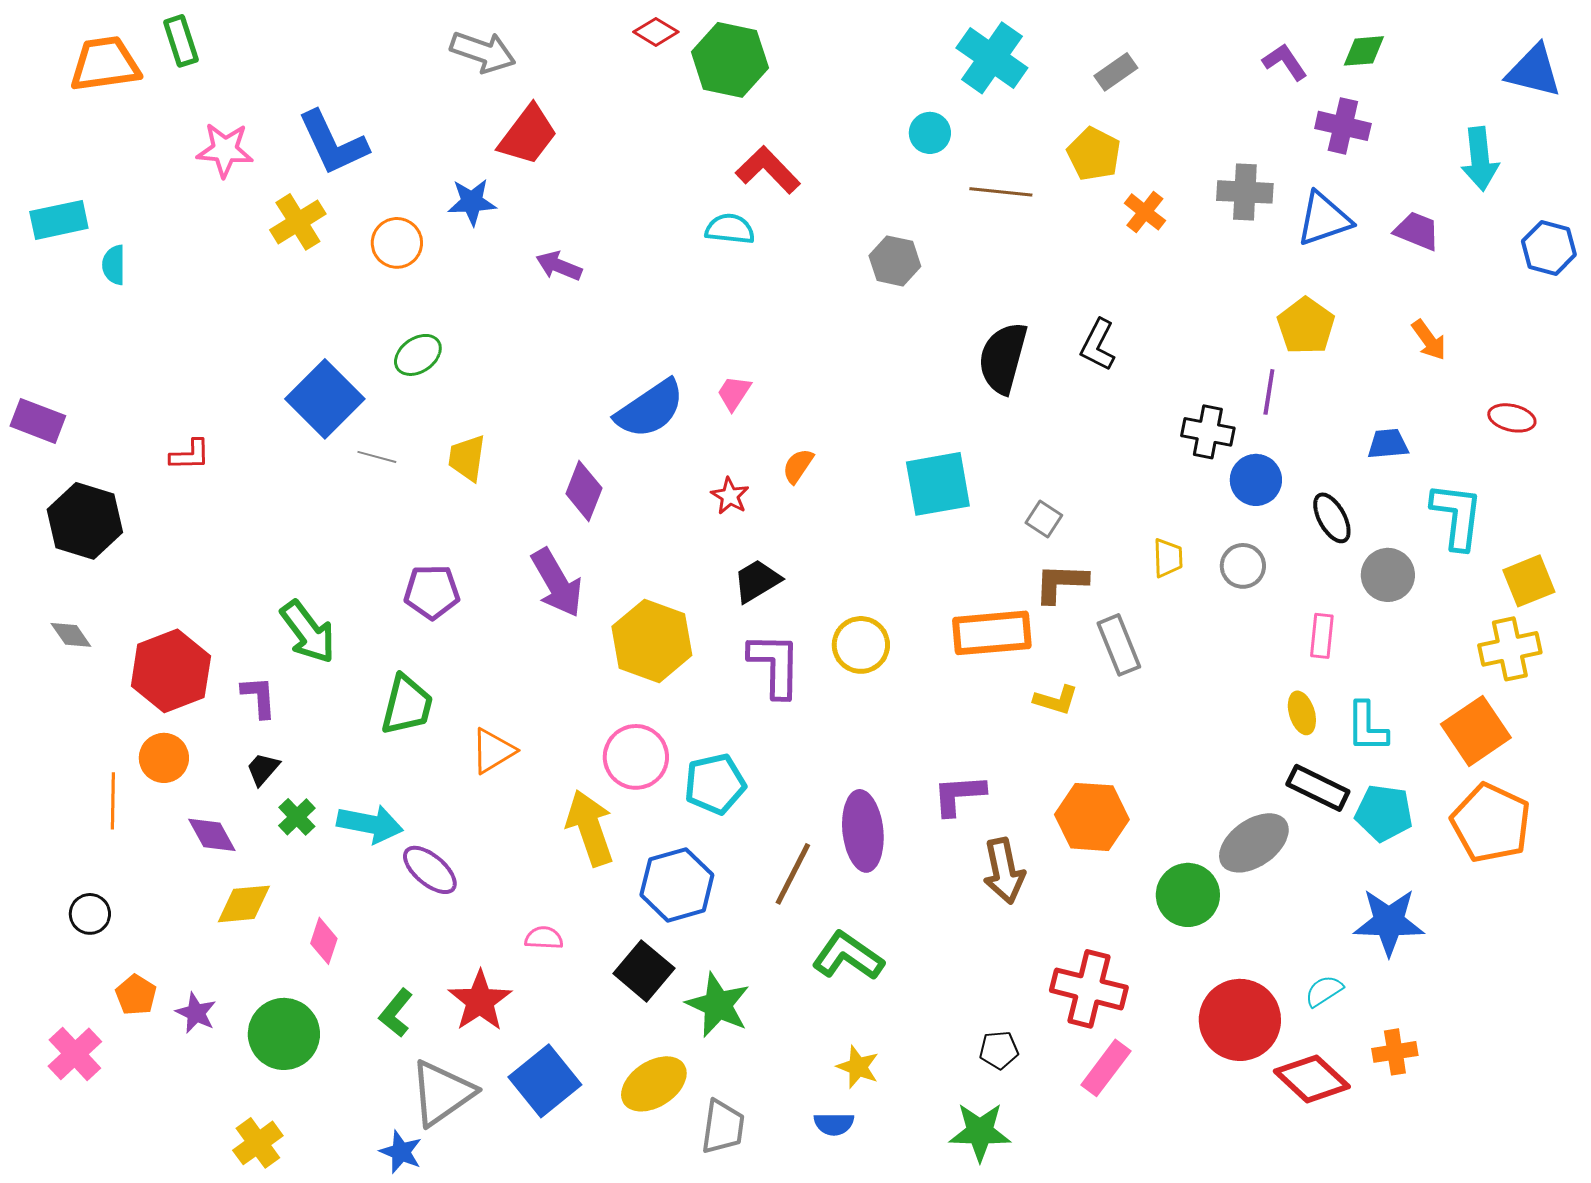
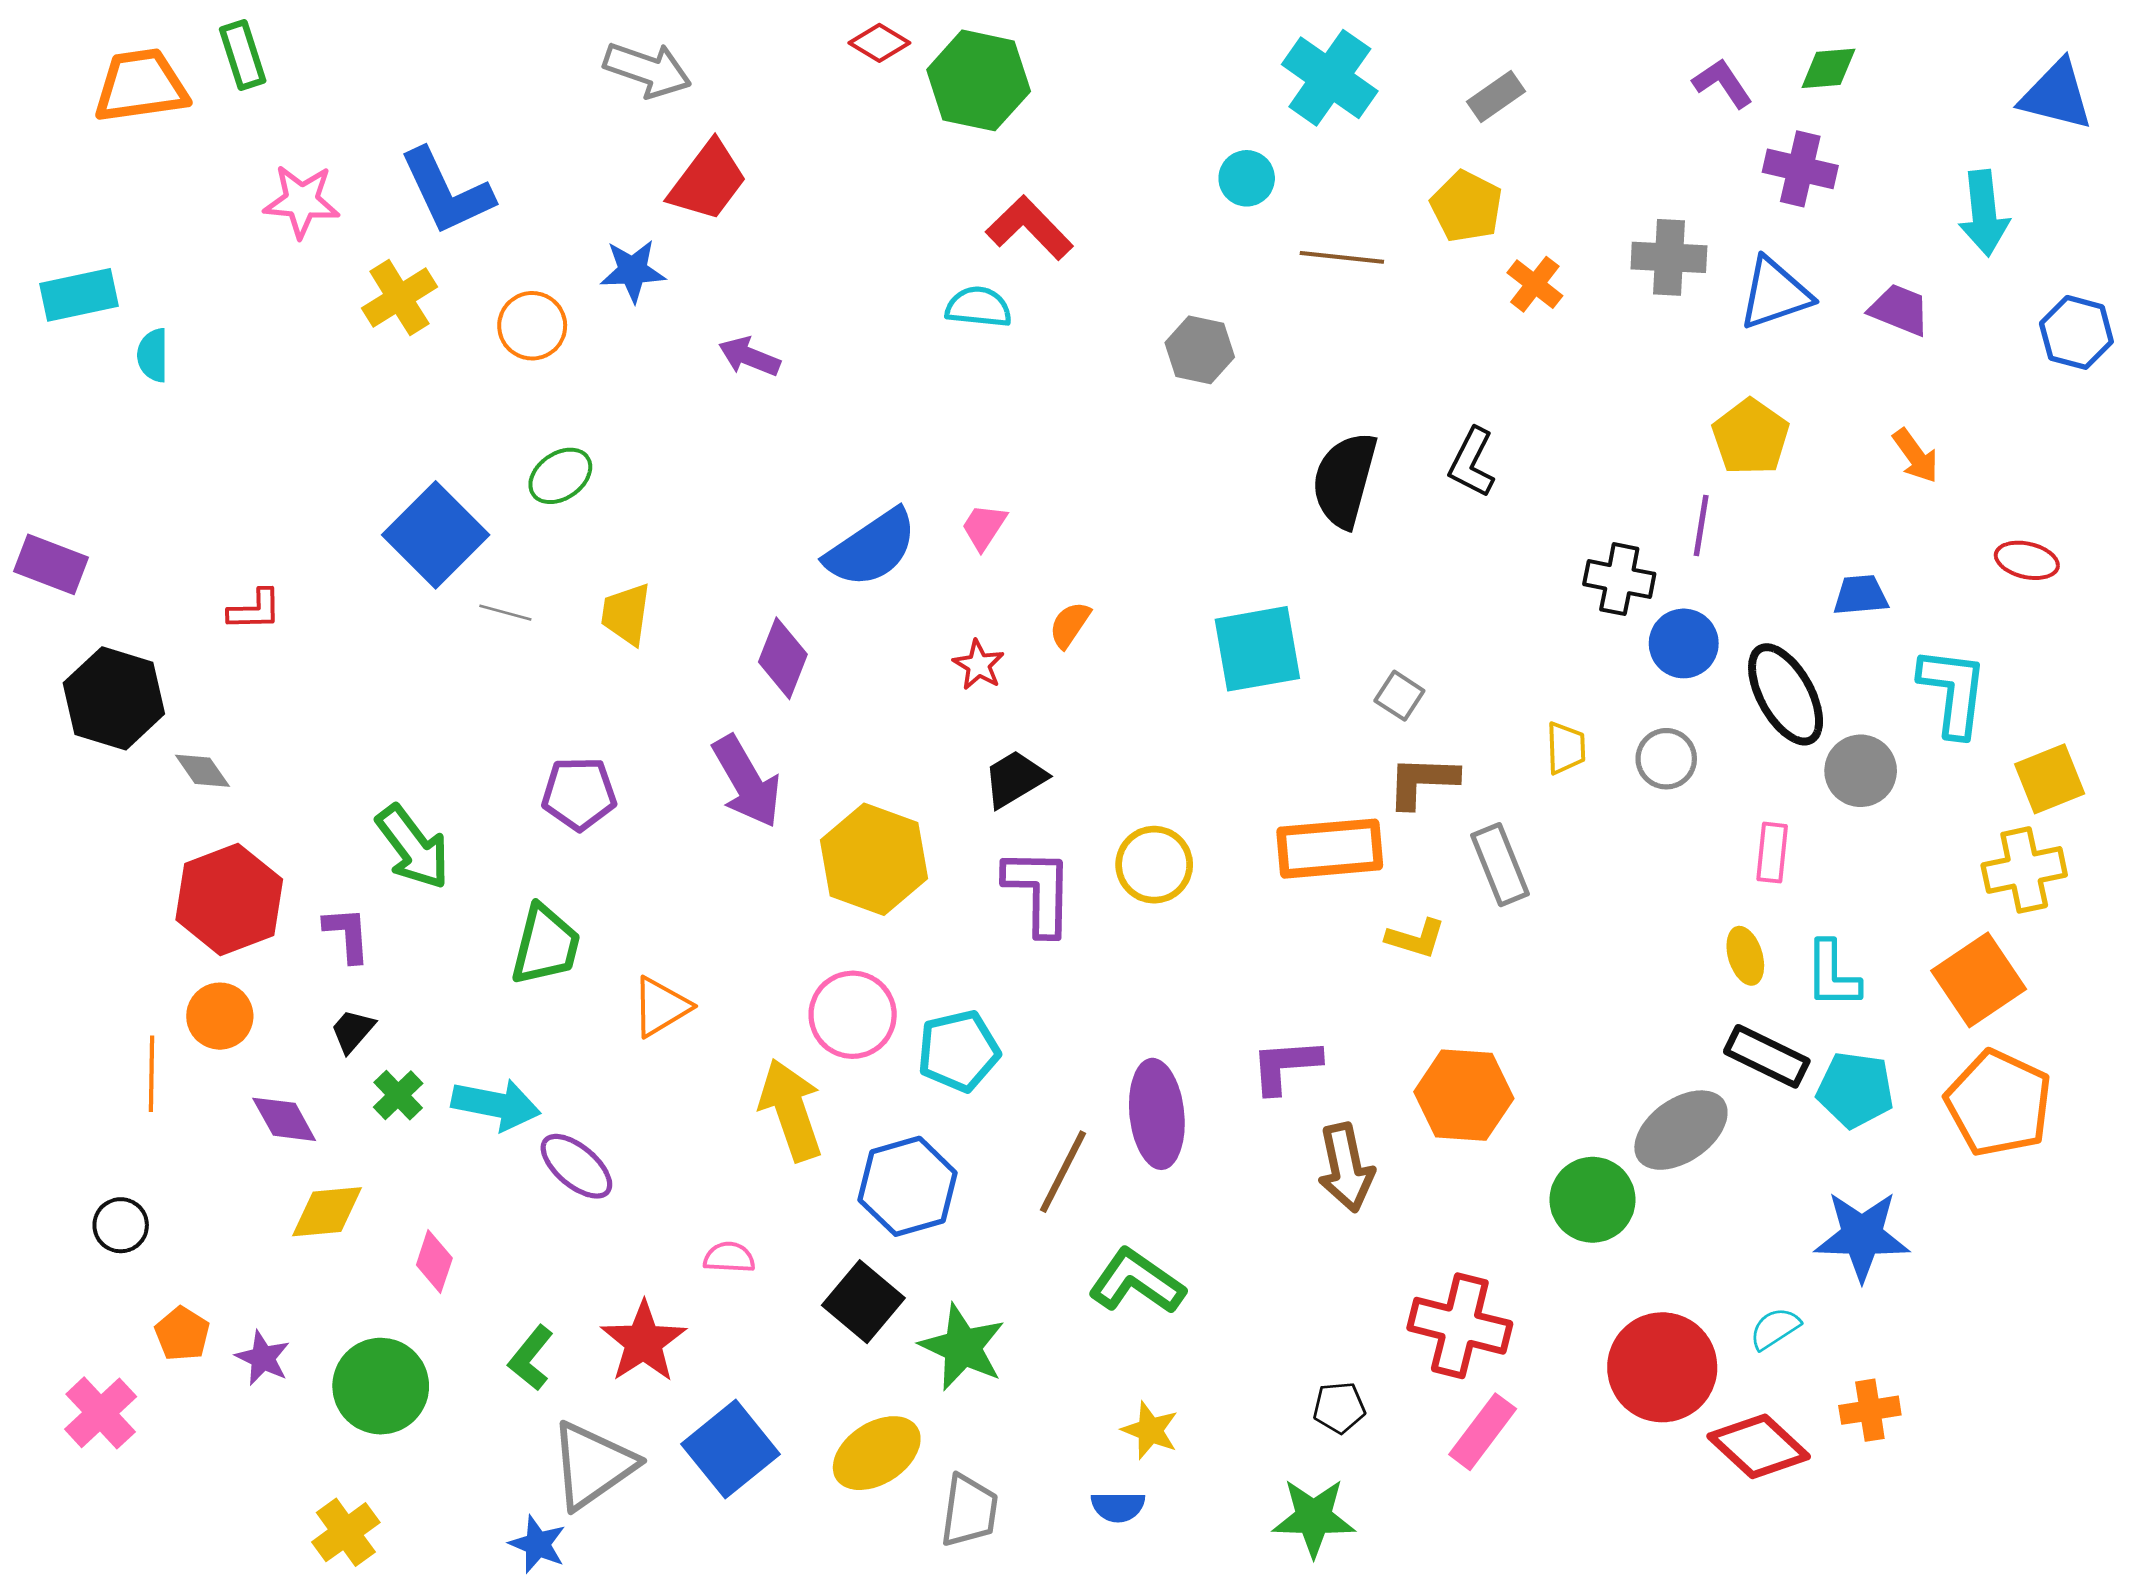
black ellipse: (1332, 518) -> (1786, 694), size x1.5
gray diamond: (71, 635) -> (202, 771), moved

